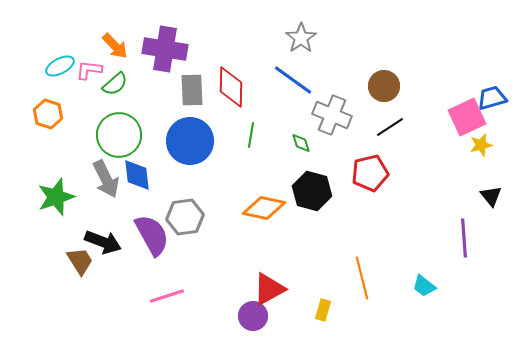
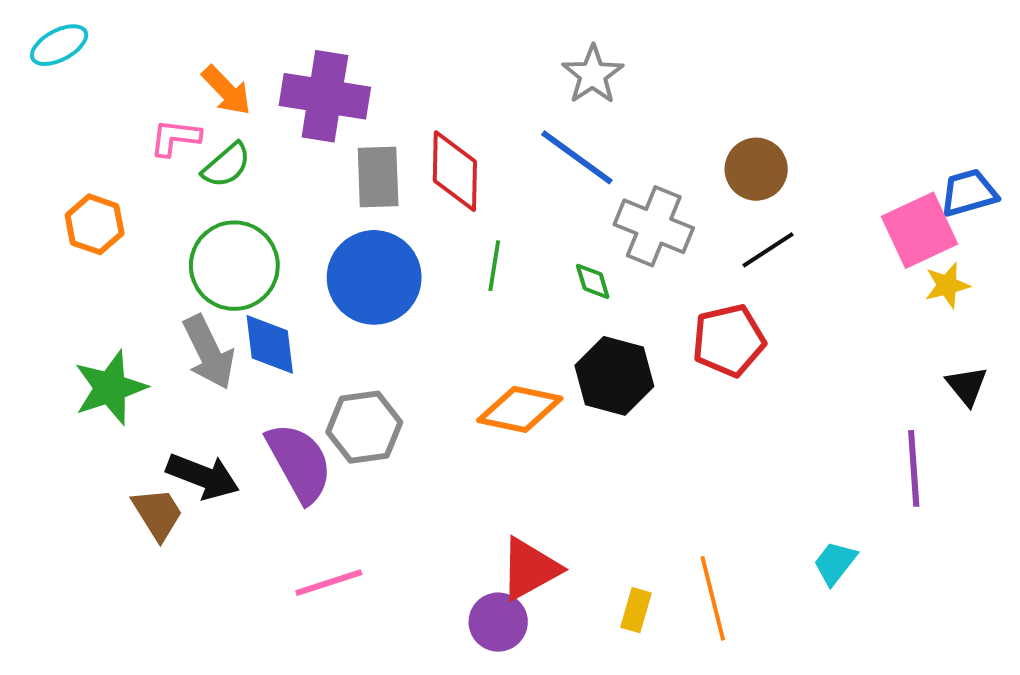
cyan ellipse: (60, 66) -> (59, 45), moved
orange line: (362, 278) -> (713, 598), moved
cyan trapezoid: (424, 286) -> (835, 563), turned 90

